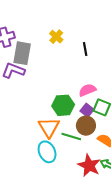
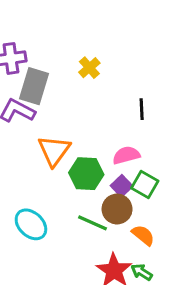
black line: (85, 49) -> (142, 109), moved
orange triangle: (49, 127) -> (54, 151), moved
cyan ellipse: (47, 152) -> (31, 224), moved, turned -30

